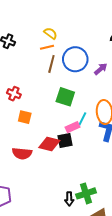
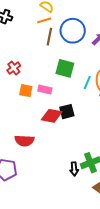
red cross: (14, 94) -> (14, 68), turned 32
cyan line: (82, 119) -> (87, 82), moved
pink rectangle: (72, 127) -> (45, 89), moved, turned 40
red semicircle: (22, 153) -> (24, 141), moved

